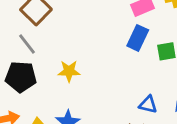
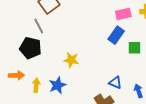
yellow star: (69, 71) -> (71, 60), moved

